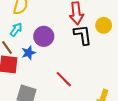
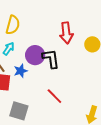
black L-shape: (83, 35) -> (51, 59), moved

